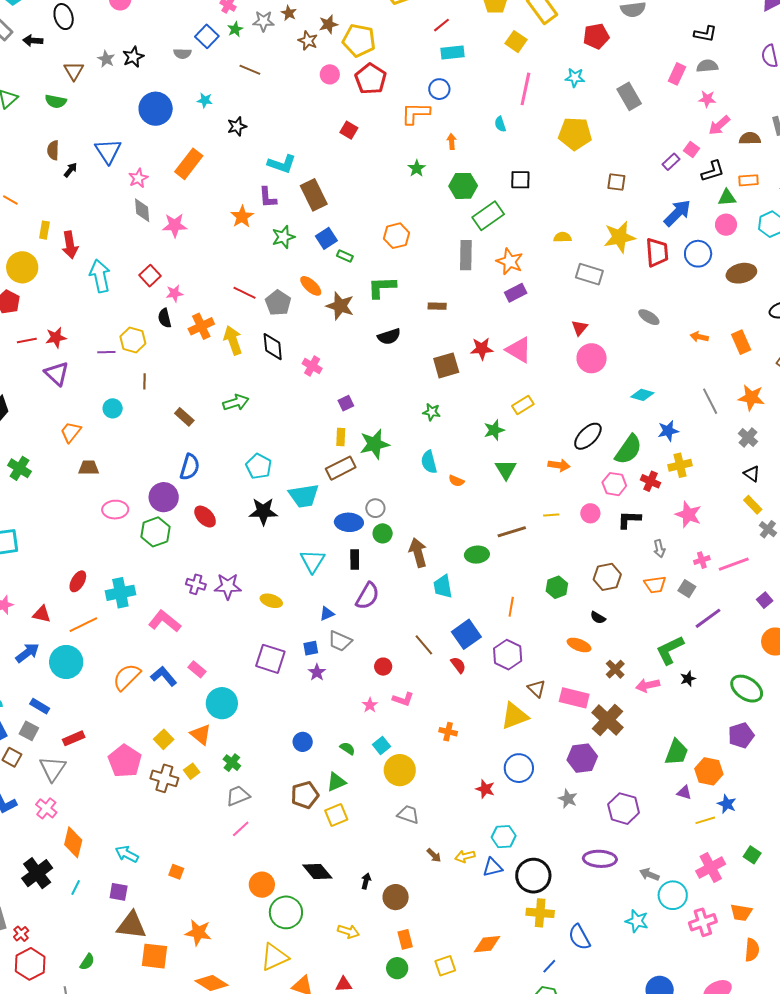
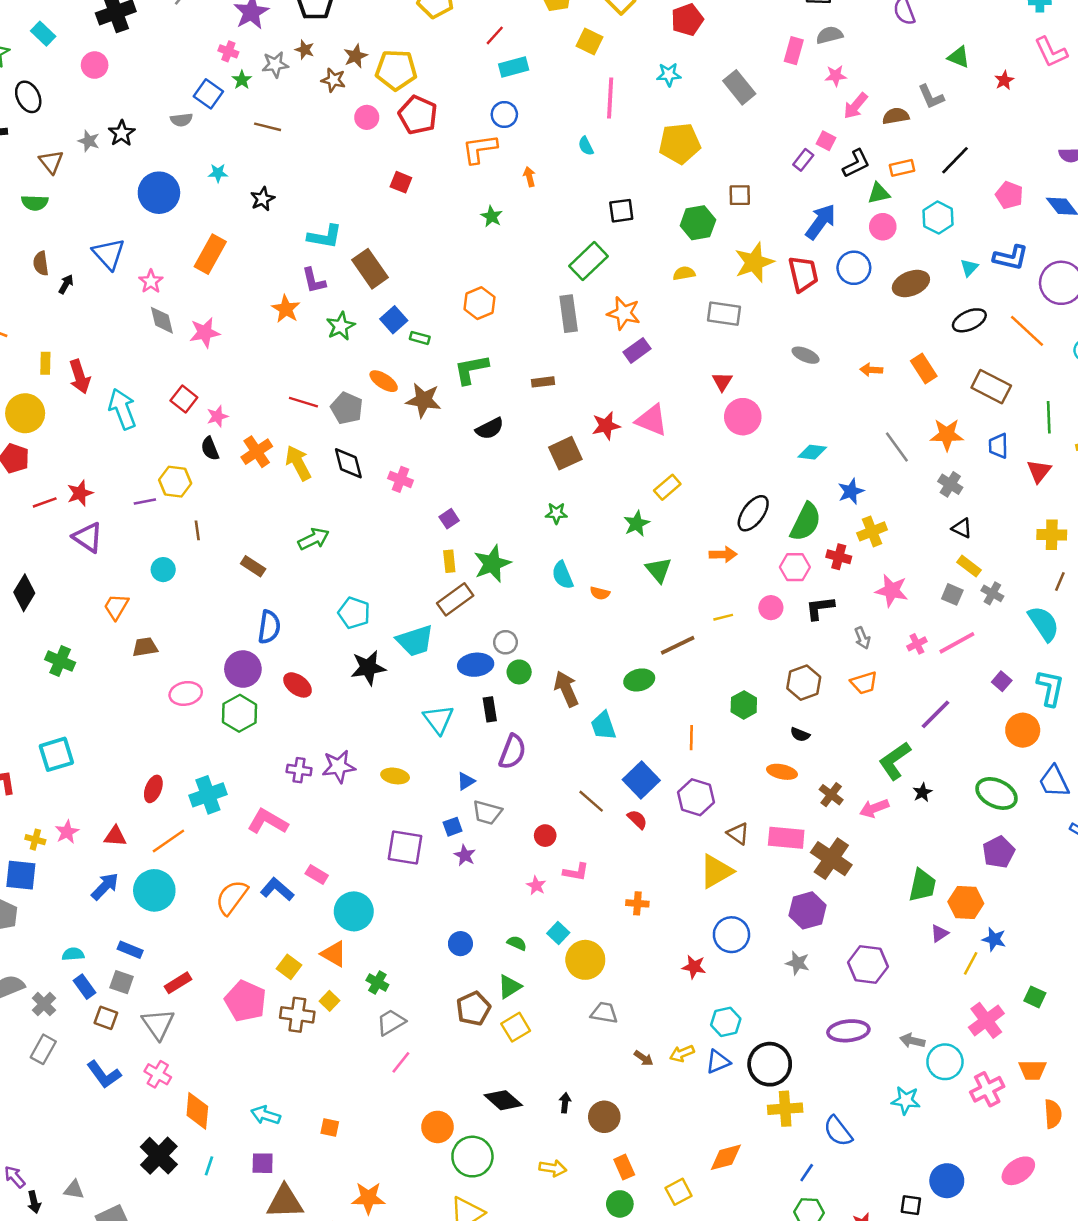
green hexagon: (463, 186) -> (698, 223), moved
gray square: (687, 589) -> (952, 594), moved
purple triangle: (684, 793) -> (939, 933), turned -42
yellow line: (705, 820) -> (971, 963), turned -36

